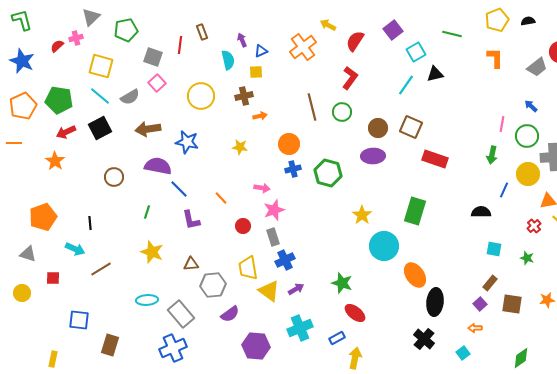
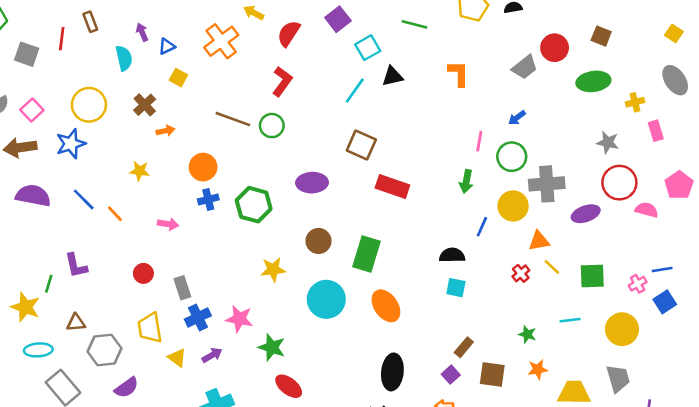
orange L-shape: (495, 58) -> (459, 74), moved
yellow square: (256, 72) -> (178, 78), moved, turned 32
pink square: (157, 83) -> (32, 110), moved
brown cross: (244, 96) -> (145, 105), turned -30
blue arrow: (531, 106) -> (517, 118), turned -80
brown line: (312, 107) -> (233, 119), turned -56
brown circle: (378, 128) -> (318, 241), moved
blue star: (187, 142) -> (71, 144), moved, turned -30
blue line: (179, 189) -> (84, 199), moved
orange line: (221, 198) -> (115, 214), moved
pink star: (274, 210) -> (239, 319), moved, turned 30
green line: (147, 212) -> (49, 284), moved
yellow star: (362, 215) -> (273, 270), moved, turned 30
cyan square: (494, 249) -> (456, 288), moved
green star: (527, 258) -> (527, 334), moved
orange ellipse: (415, 275) -> (386, 306), moved
yellow triangle: (269, 291) -> (177, 358), size x0.7
cyan ellipse: (147, 300) -> (38, 350), moved

